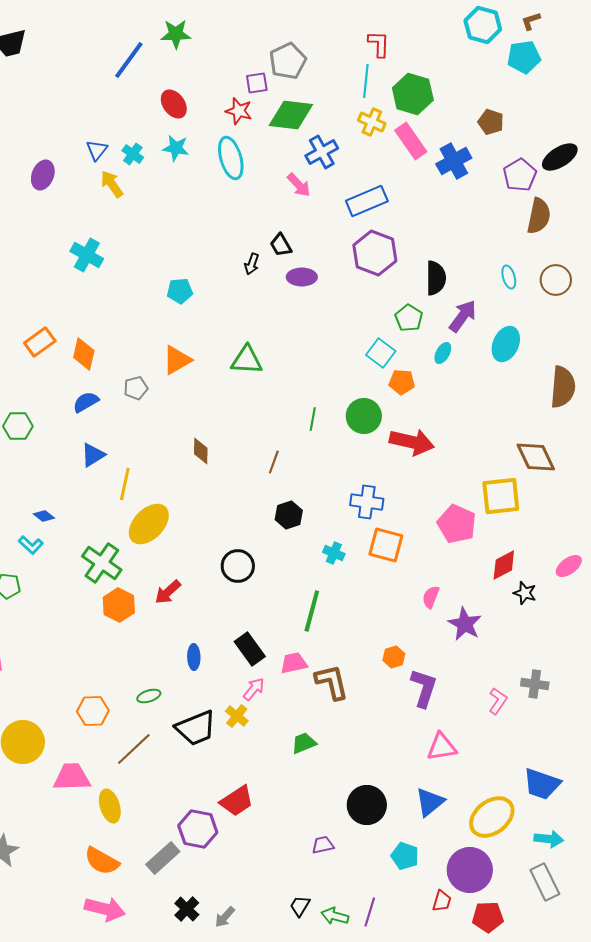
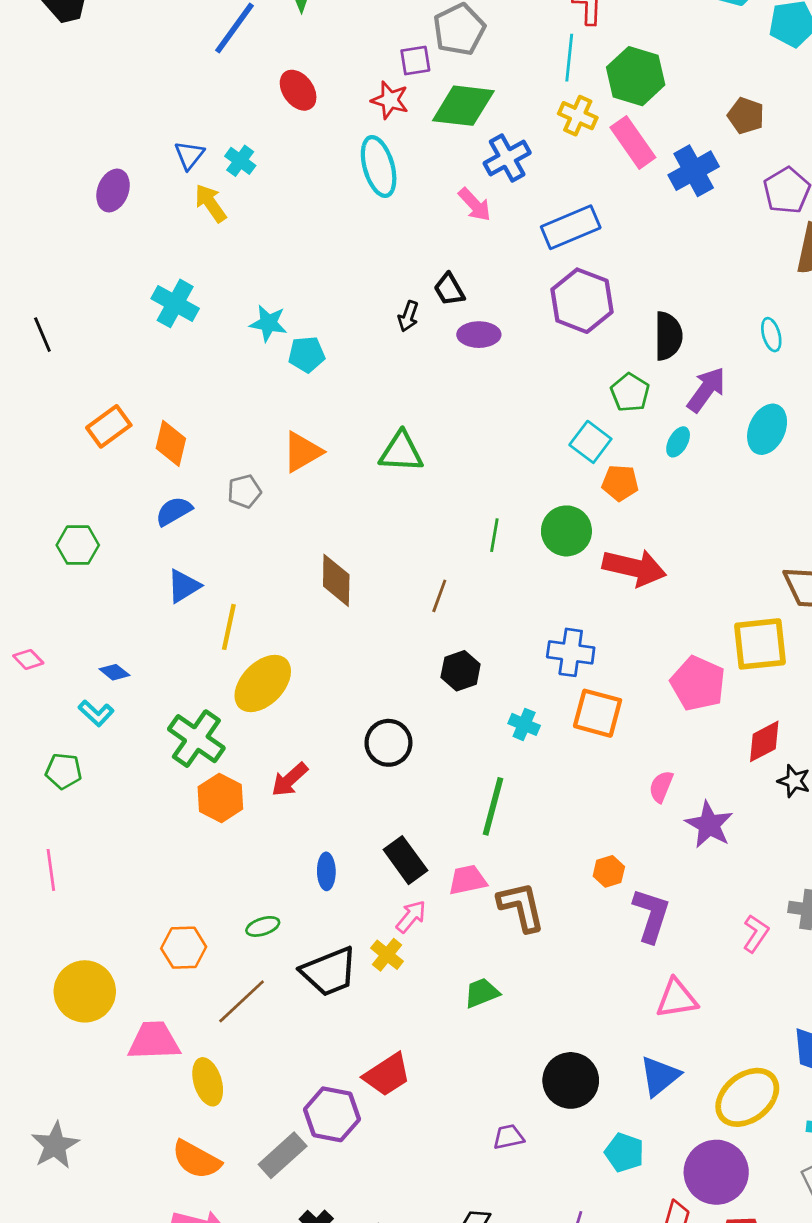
cyan star: (176, 148) -> (268, 323), moved
brown diamond: (201, 451) -> (336, 580), size x1.4

